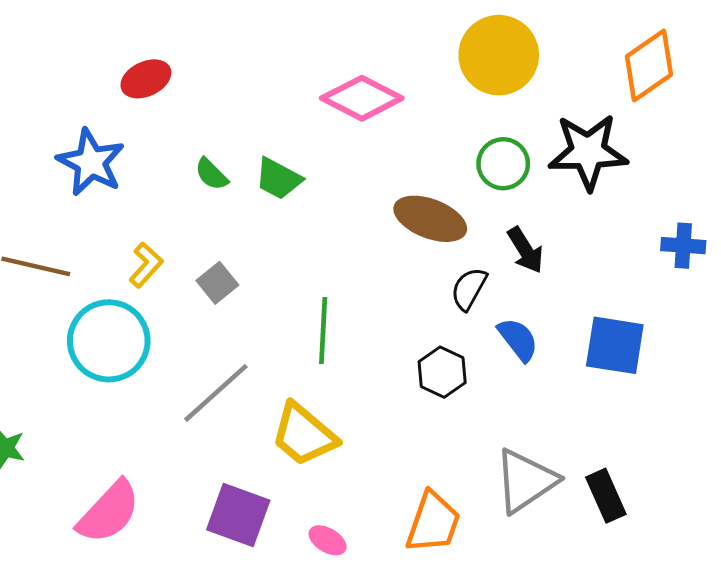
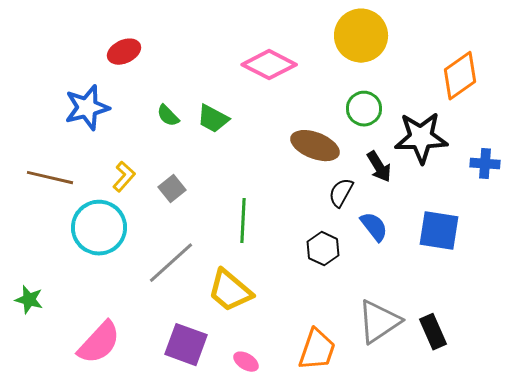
orange diamond: (649, 65) -> (460, 76), moved
black star: (588, 152) -> (421, 138), moved
blue star: (91, 162) -> (87, 108), turned 30

